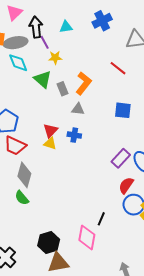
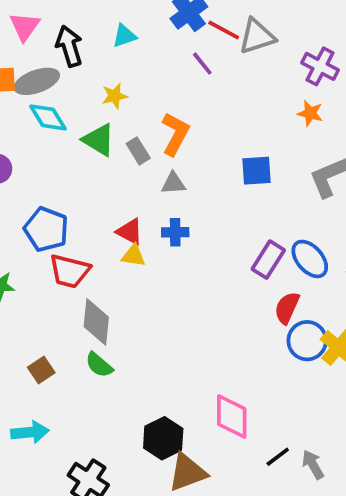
purple line: (45, 42) -> (202, 64), moved
red line: (118, 68) -> (224, 30), moved
red triangle: (50, 131) -> (130, 232), turned -35
black line: (101, 219) -> (278, 457), moved, turned 40

